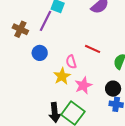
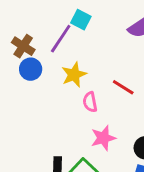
blue circle: (40, 53) -> (31, 69), moved
yellow star: (62, 76) -> (74, 75), moved

